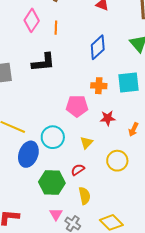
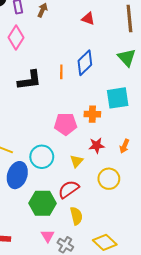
orange line: (56, 28) -> (61, 72), moved
orange cross: (99, 86) -> (92, 114), moved
red star: (108, 118) -> (97, 146), moved
red semicircle: (78, 170) -> (69, 189), size x1.5

